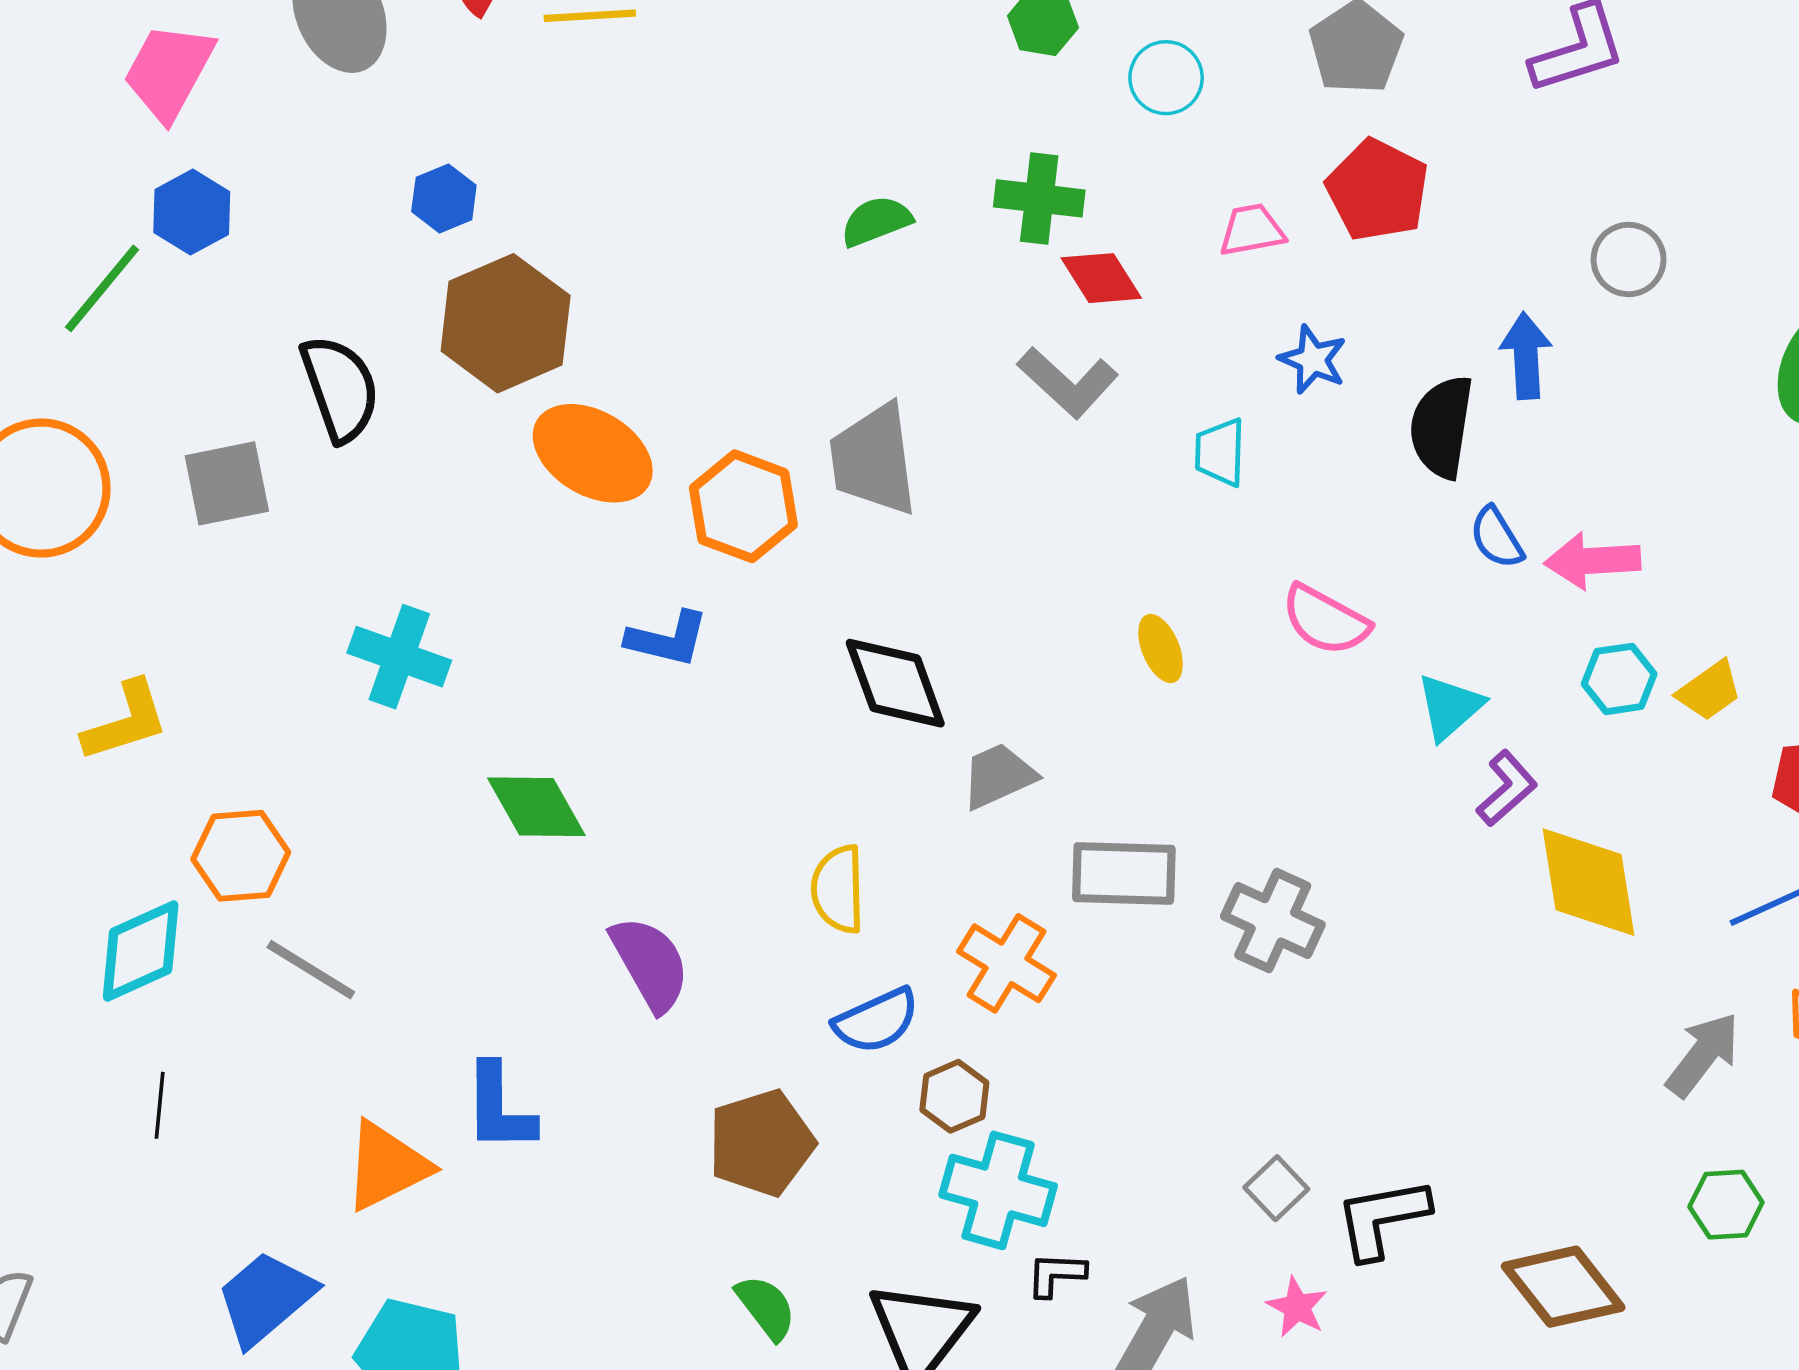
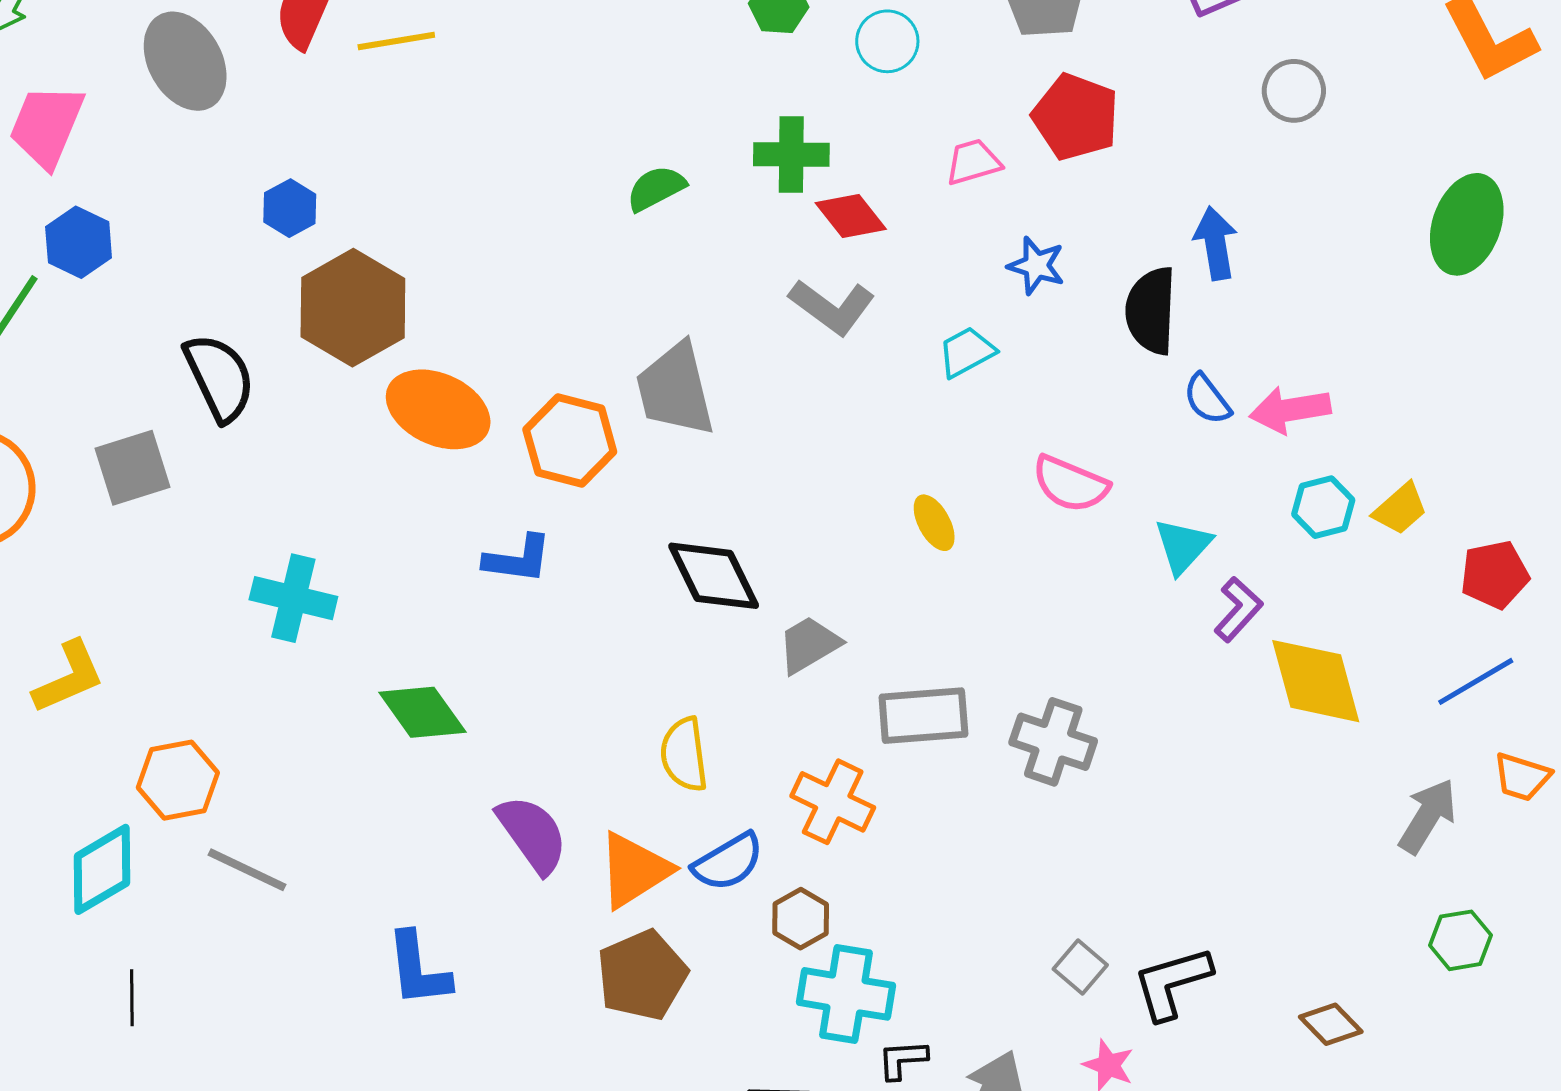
gray circle: (1629, 259) -> (1294, 91), moved
cyan trapezoid: (1220, 452) -> (967, 352), turned 66
orange triangle: (387, 1166) -> (634, 870), moved
brown diamond: (1563, 1287) -> (1331, 1024), size x0.6

